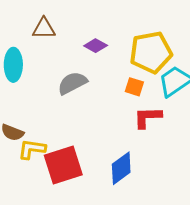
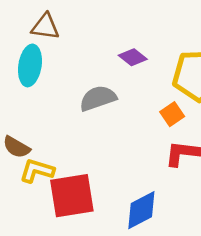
brown triangle: (44, 28) -> (45, 27), moved
orange square: (134, 87) -> (172, 114), turned 30

